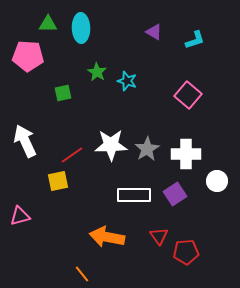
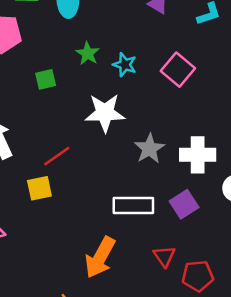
pink square: (188, 95) -> (178, 70), moved
white star: (111, 145) -> (105, 113), moved
orange arrow: (107, 237) -> (100, 257), turned -72

